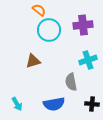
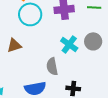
cyan cross: (88, 60) -> (69, 44), turned -36

